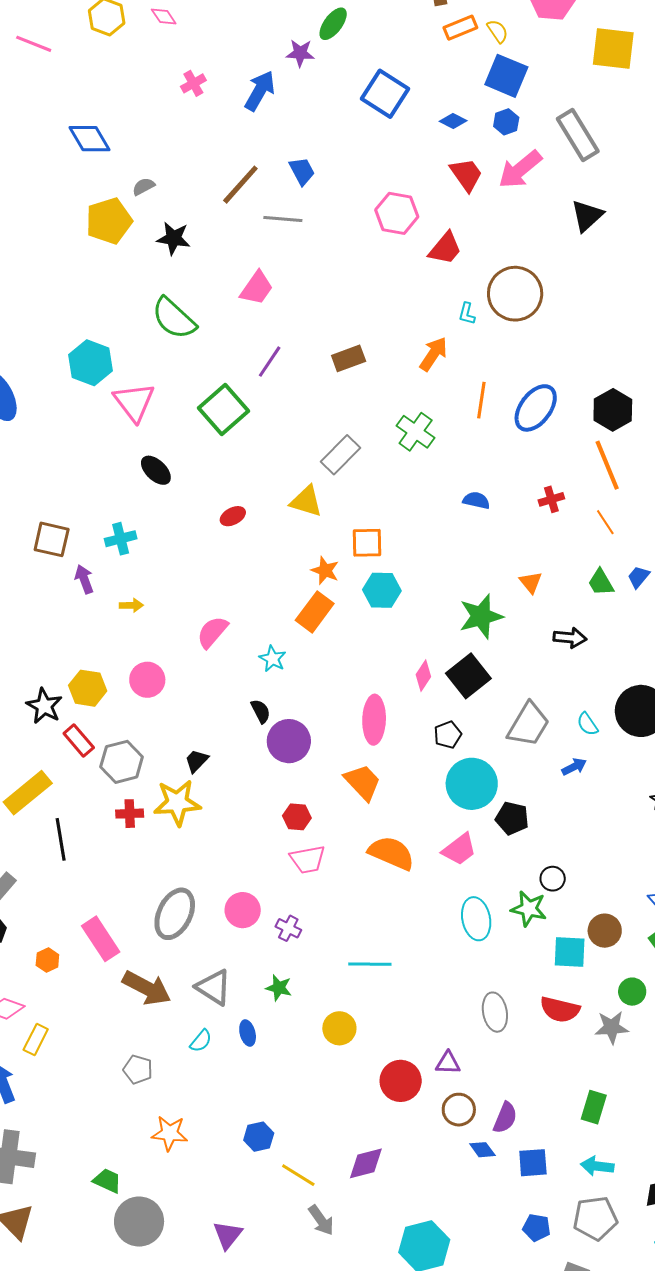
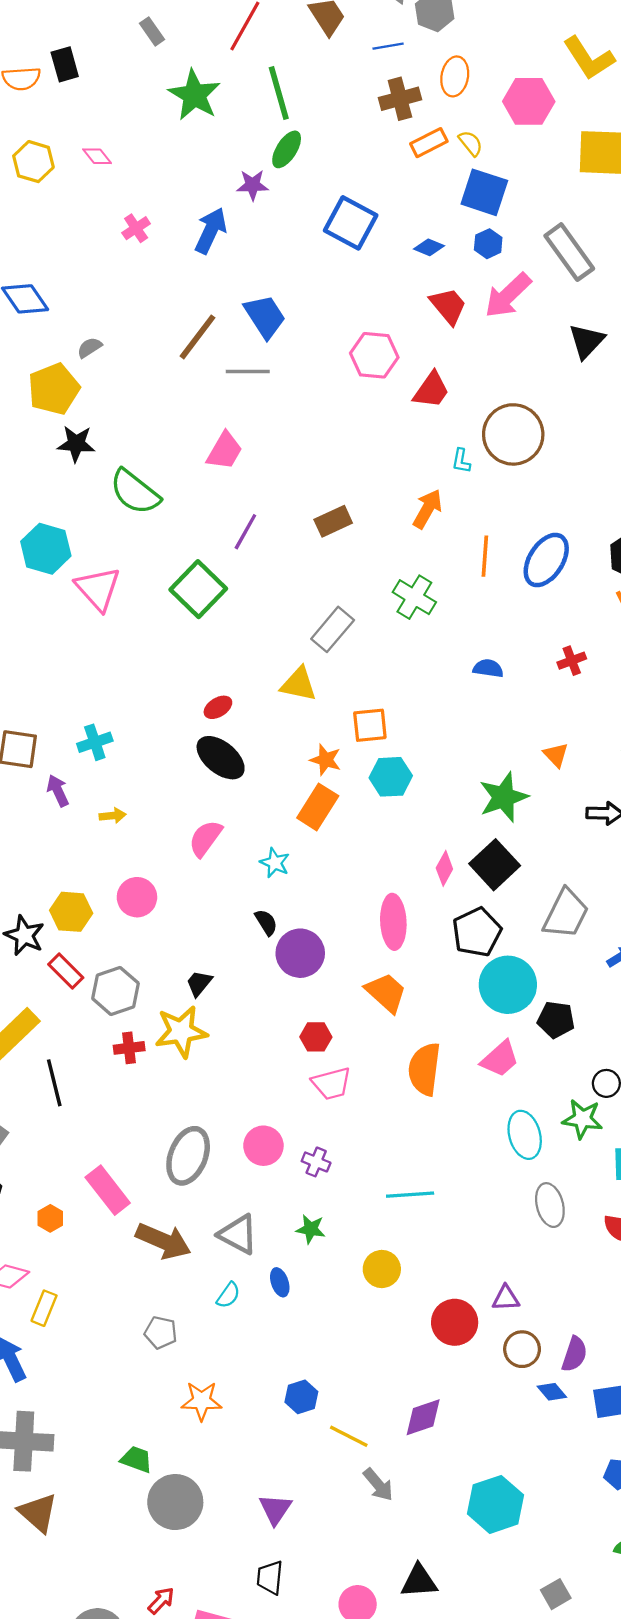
blue trapezoid: (302, 171) -> (265, 316), size x1.4
black star: (174, 238) -> (76, 444), moved
black ellipse: (156, 470) -> (221, 758), moved, size x1.4
black pentagon: (448, 735) -> (477, 932), size x1.6
orange semicircle: (391, 853) -> (424, 1069), turned -102
gray ellipse: (495, 1012) -> (550, 1205), moved

